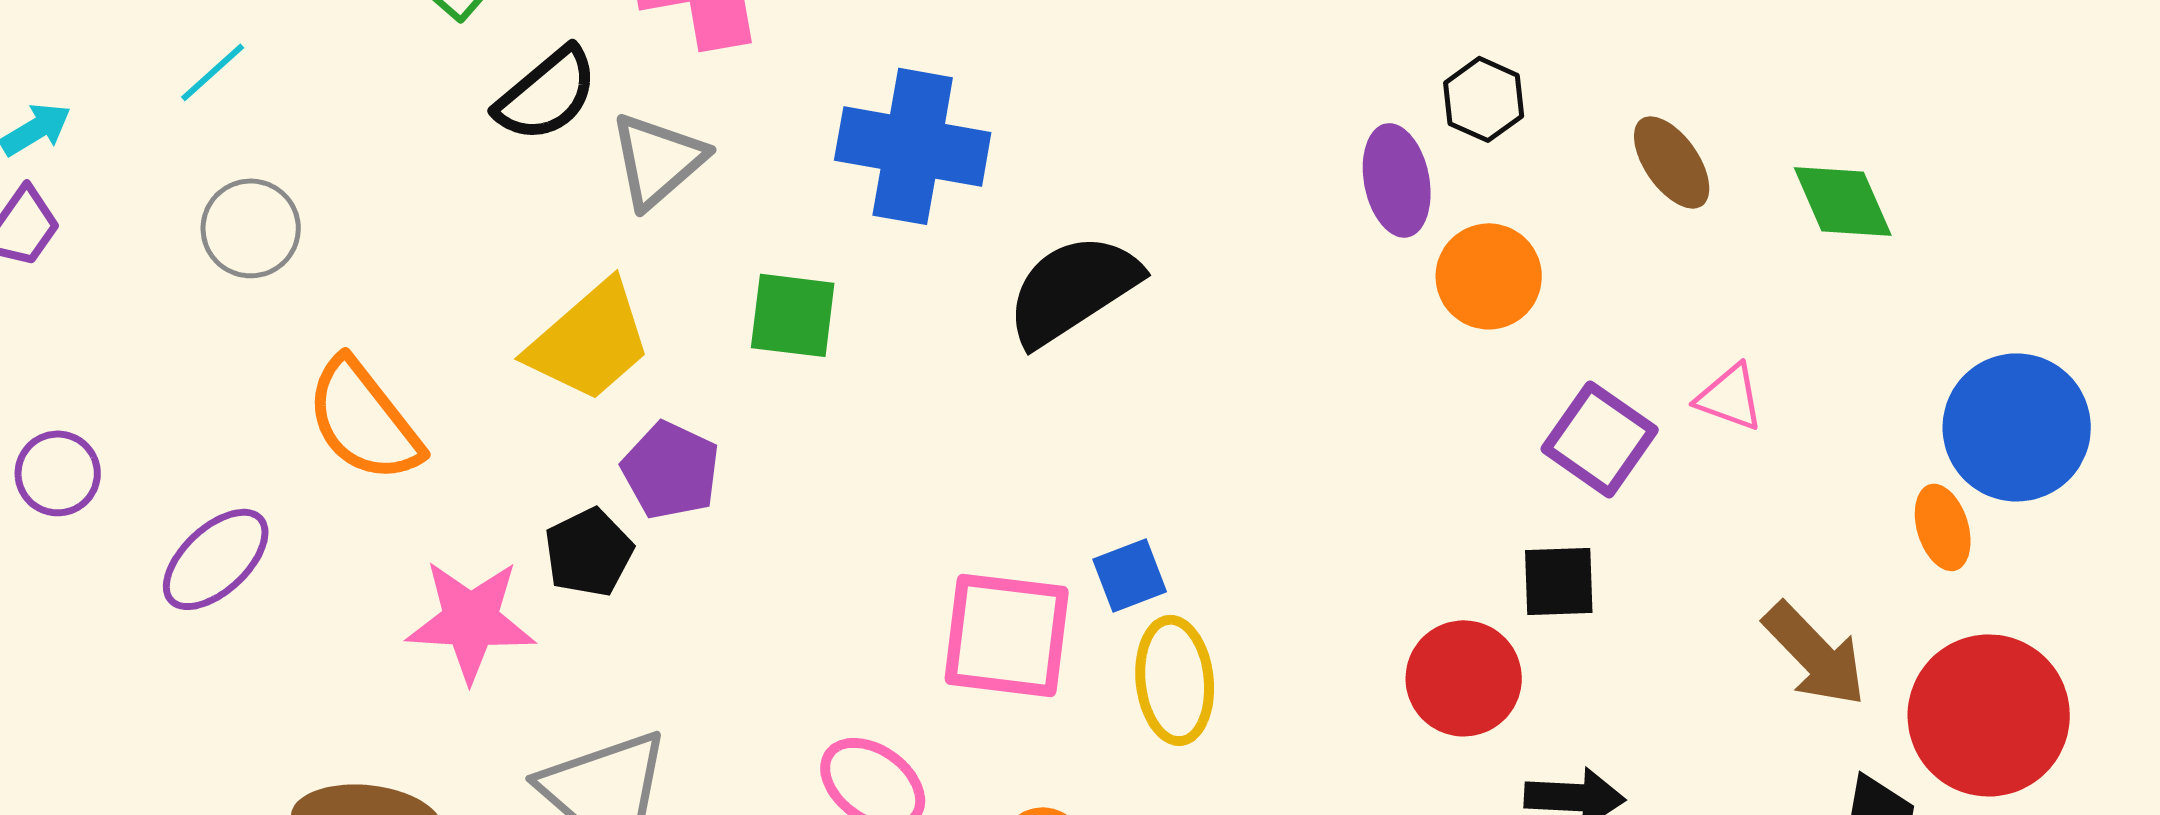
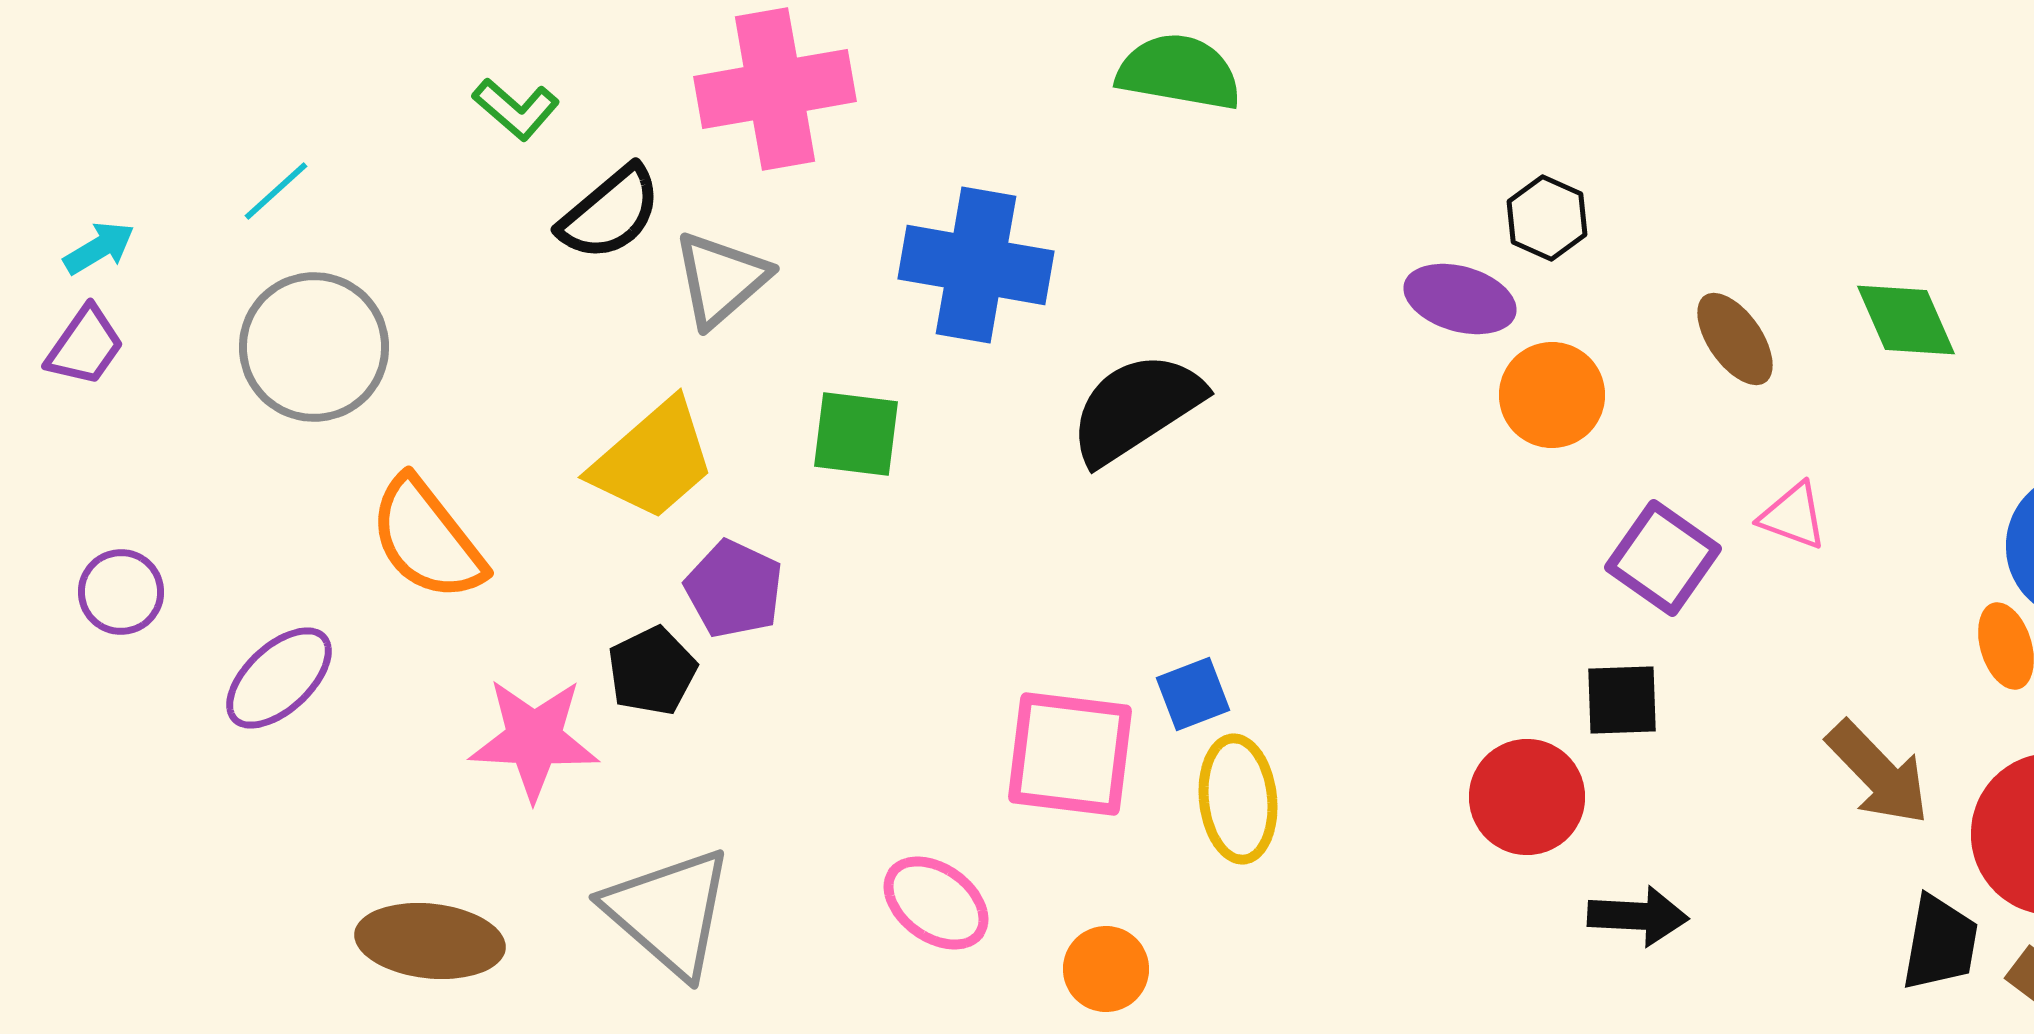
brown ellipse: (1672, 162) -> (1735, 339), moved
purple ellipse: (1397, 180) -> (1460, 299), turned -63
gray circle: (251, 228) -> (314, 347), size x1.5

